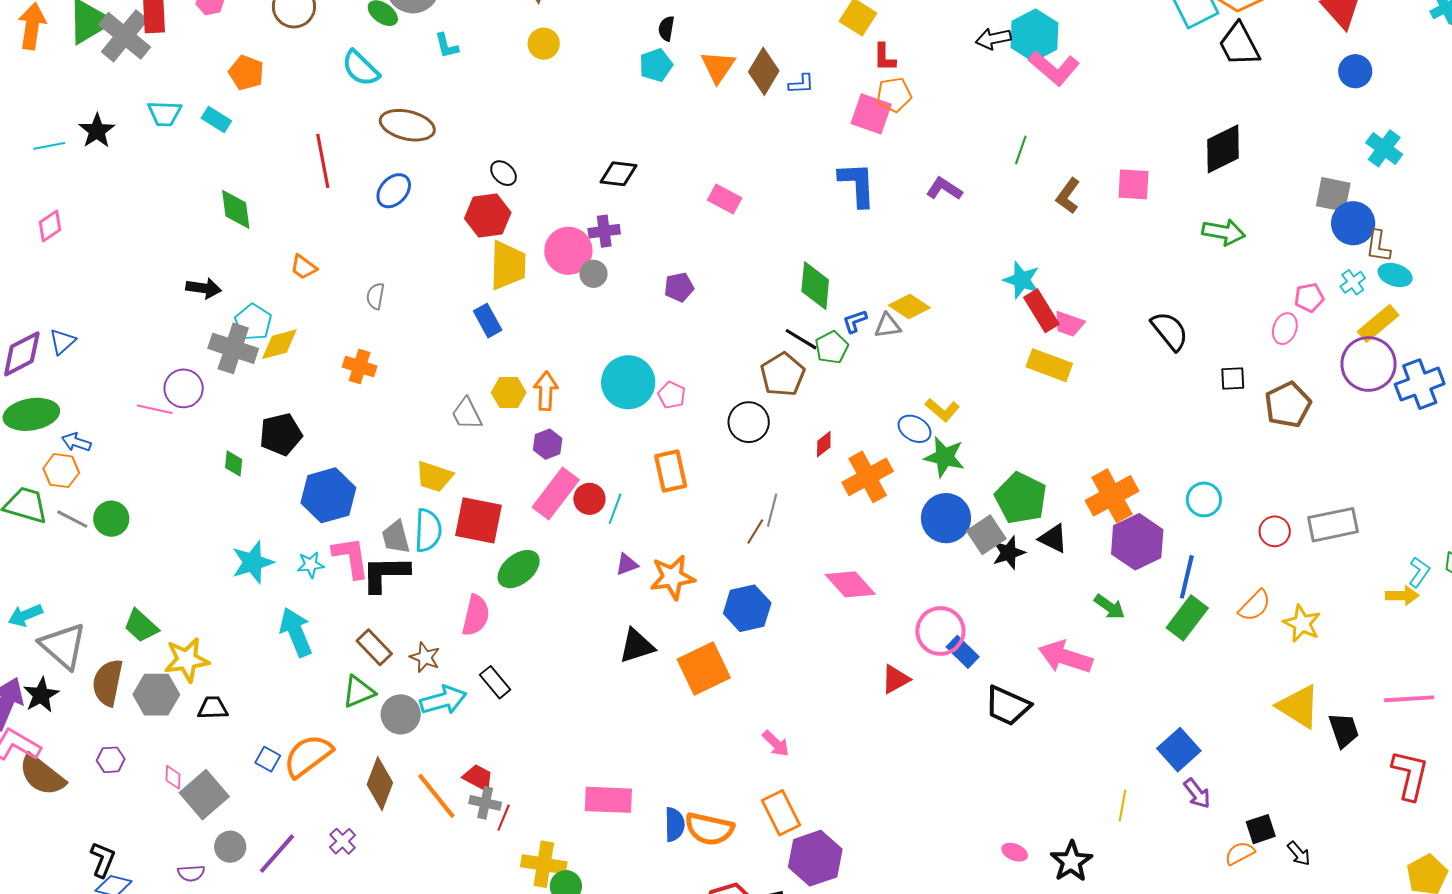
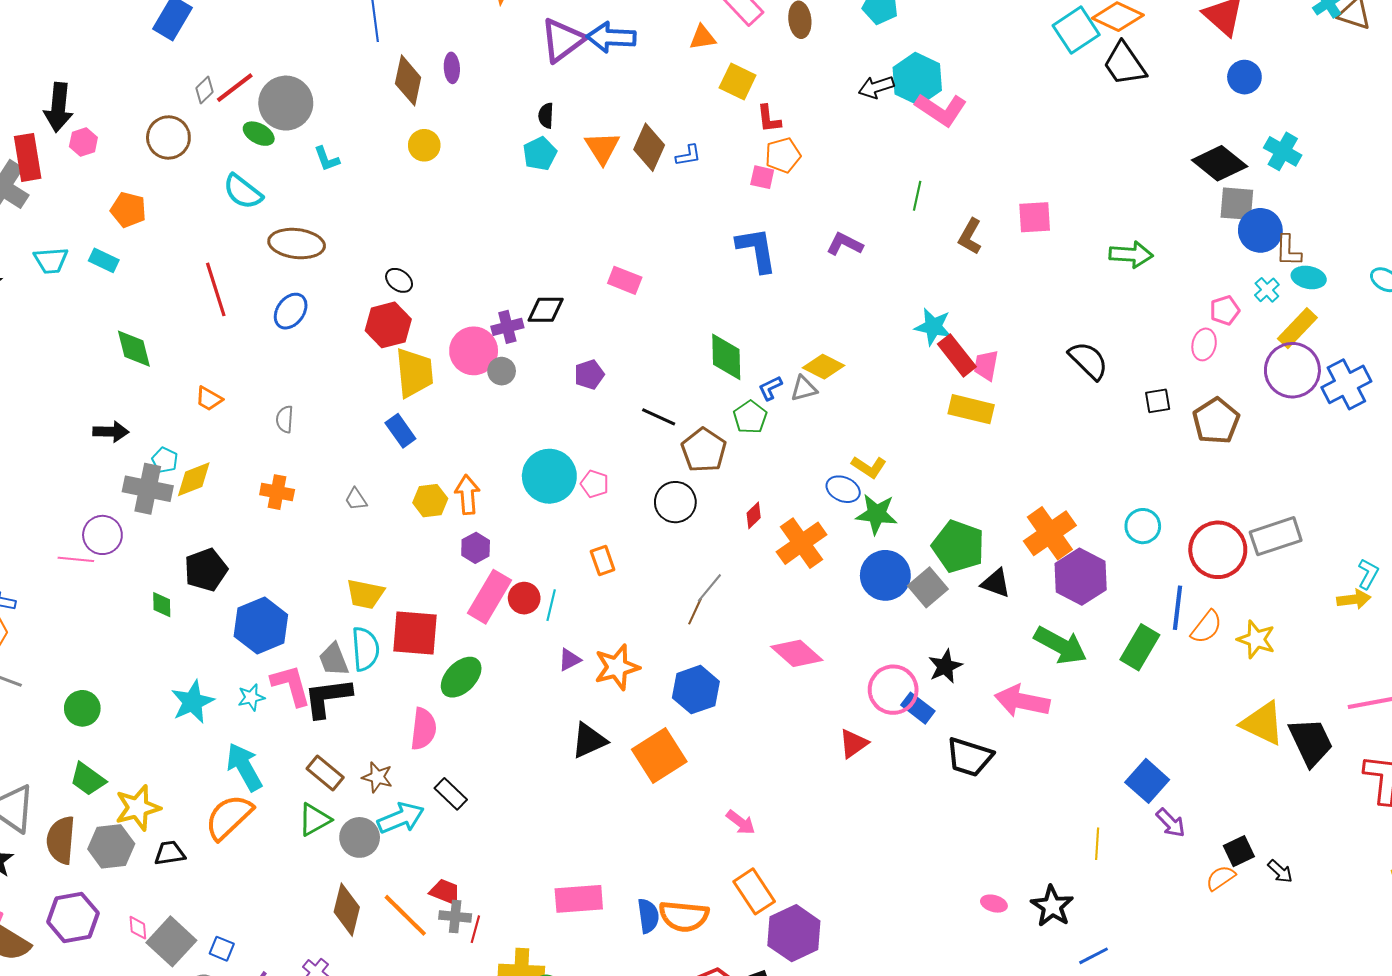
pink square: (871, 114) -> (762, 177), size x0.6
black diamond: (1223, 149) -> (1220, 163), moved, turned 72
black diamond: (619, 174) -> (546, 310), moved
cyan pentagon: (253, 322) -> (165, 460), size x0.7
pink trapezoid: (1069, 324) -> (986, 365), turned 88
black line: (801, 339) -> (659, 417), moved
gray trapezoid: (467, 414) -> (356, 499), moved, size x0.7
orange rectangle: (671, 471) -> (603, 561), size x0.7
gray line: (772, 510) -> (709, 588), turned 32
green circle: (111, 519) -> (82, 708), moved
red circle: (1275, 531) -> (1218, 550), size x1.8
black star: (1009, 553) -> (945, 666), moved
blue line: (1187, 577) -> (1178, 608), moved
green arrow: (1110, 607) -> (1060, 645), size x1.6
black trapezoid: (1344, 730) -> (1311, 742), size x1.4
orange semicircle: (308, 756) -> (229, 817), moved
blue square: (268, 759) -> (222, 949), moved
purple hexagon: (111, 760) -> (73, 917), size x1.8

